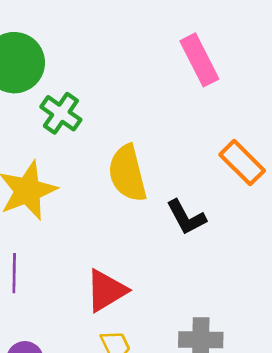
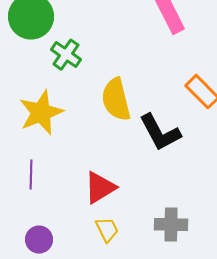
black L-shape: (186, 217) -> (160, 133), size x1.4

